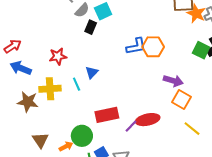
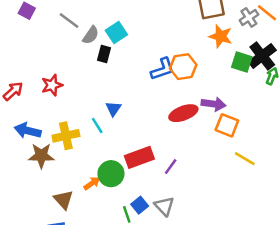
orange star: (196, 13) -> (221, 36), moved
red star: (58, 56) -> (52, 85), moved
blue arrow: (21, 68) -> (28, 131), moved
red ellipse: (148, 120) -> (183, 113), moved
green circle: (82, 136) -> (111, 174), moved
orange arrow: (66, 146) -> (92, 183), moved

